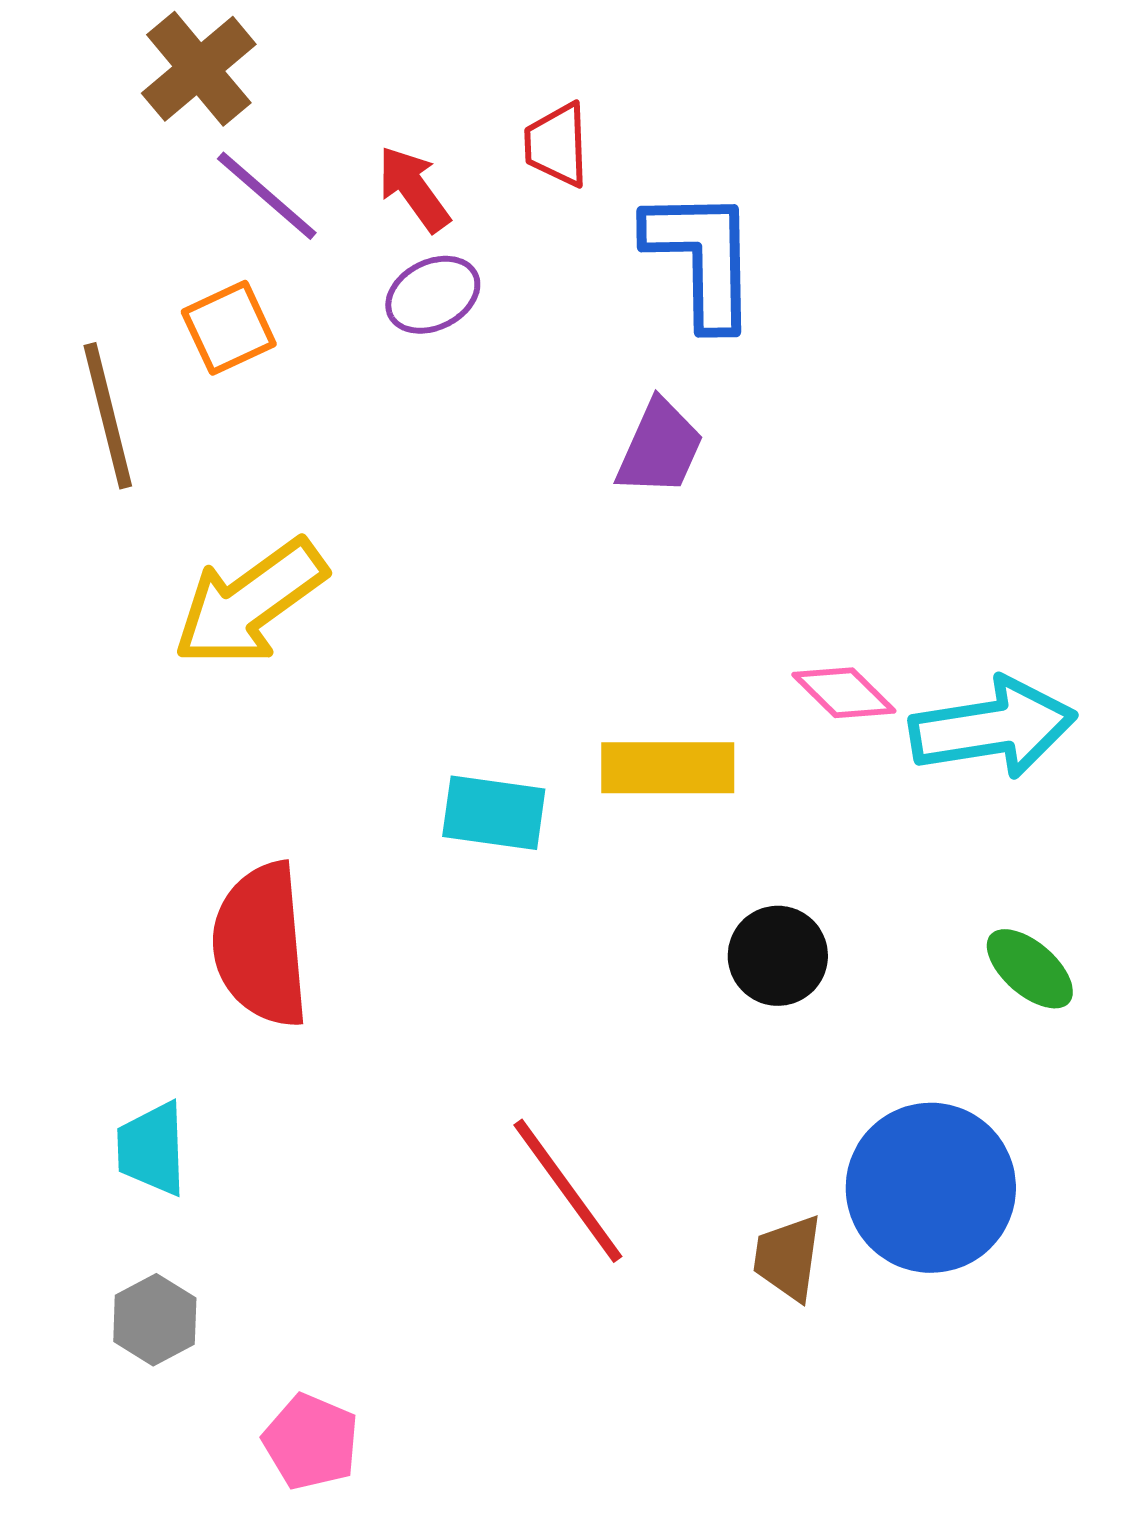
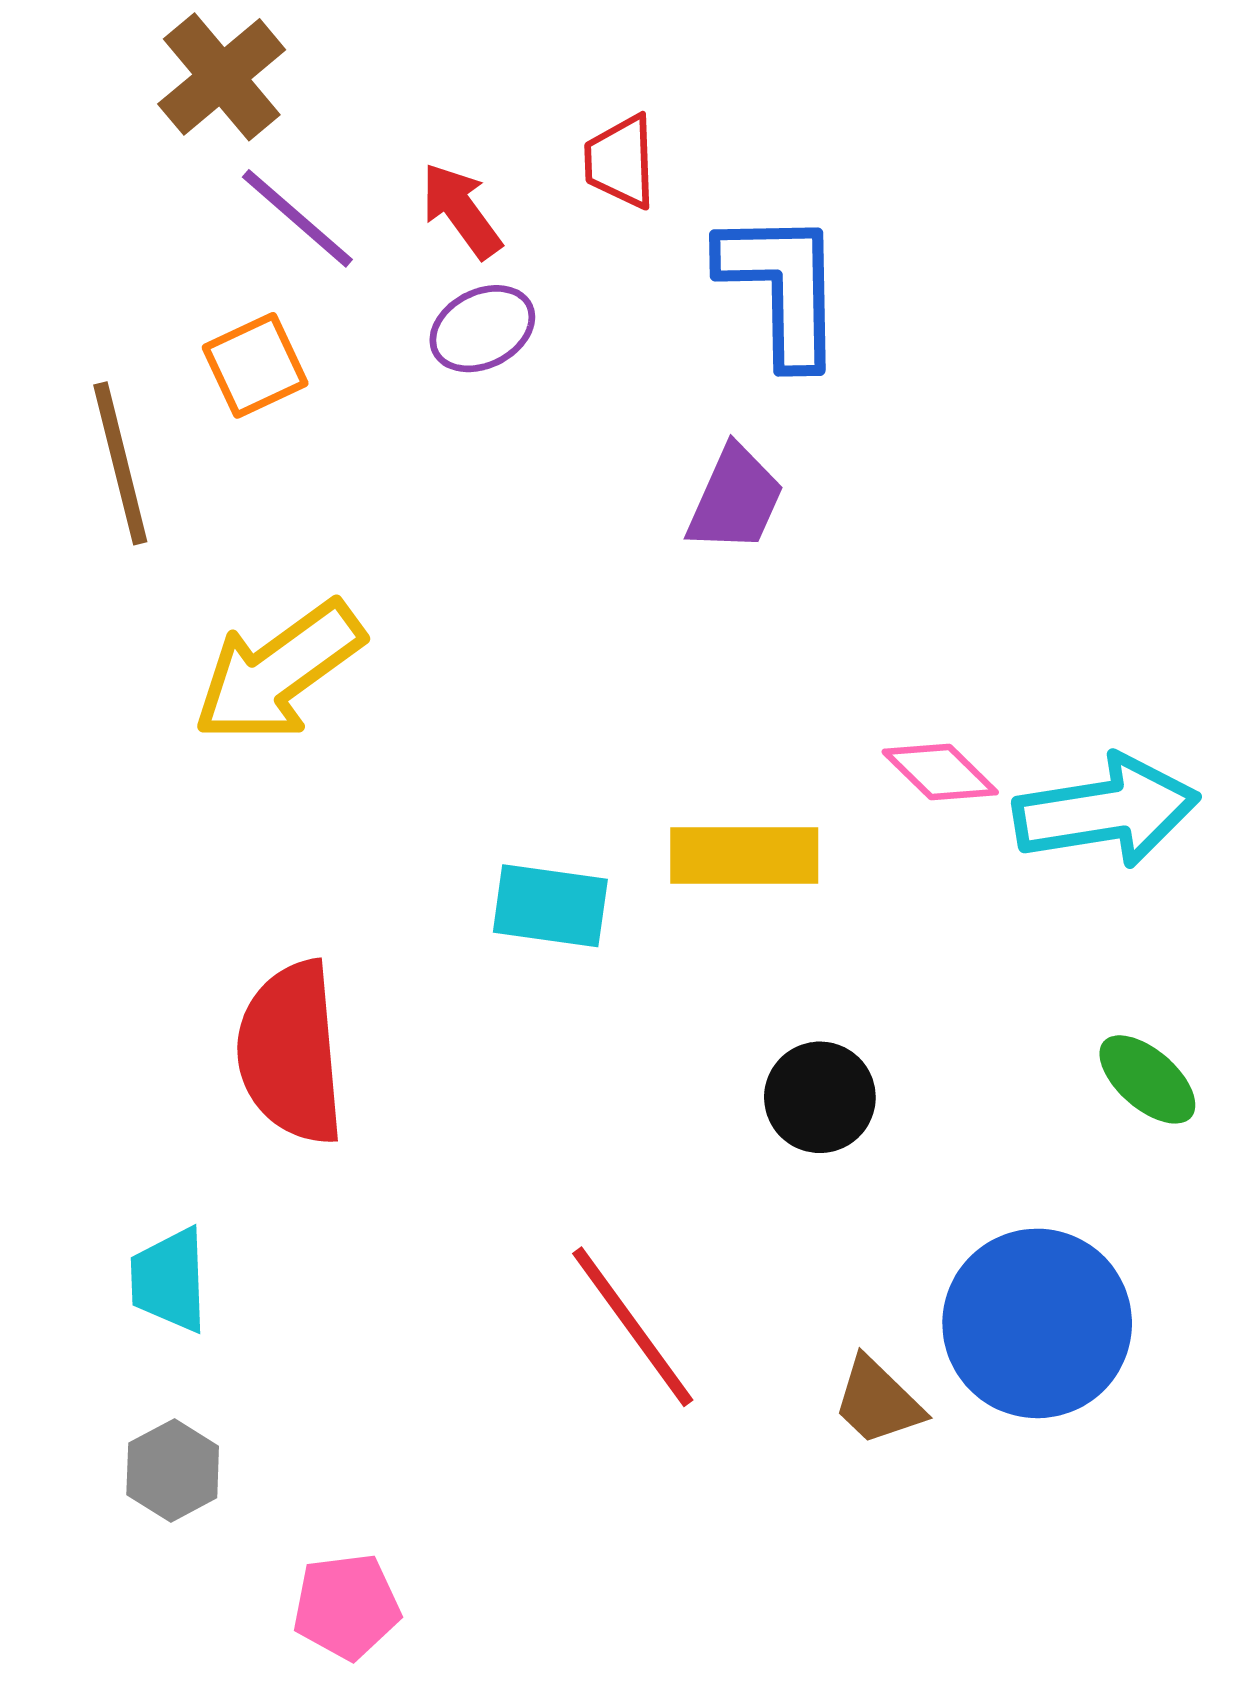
black circle: (778, 956) -> (820, 1097), moved
brown trapezoid: (788, 1258) -> (878, 1401), turned -54
pink pentagon: (311, 1442) -> (346, 1606), turned -30

